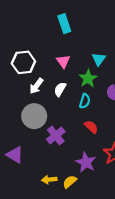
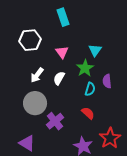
white hexagon: (23, 62) -> (30, 40), moved
cyan semicircle: (85, 101) -> (90, 89), moved
purple triangle: (15, 155) -> (27, 143), moved

